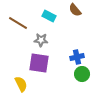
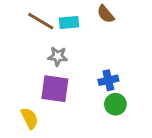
cyan rectangle: (49, 16) -> (69, 23), turned -32
brown line: (18, 23) -> (41, 21), moved

